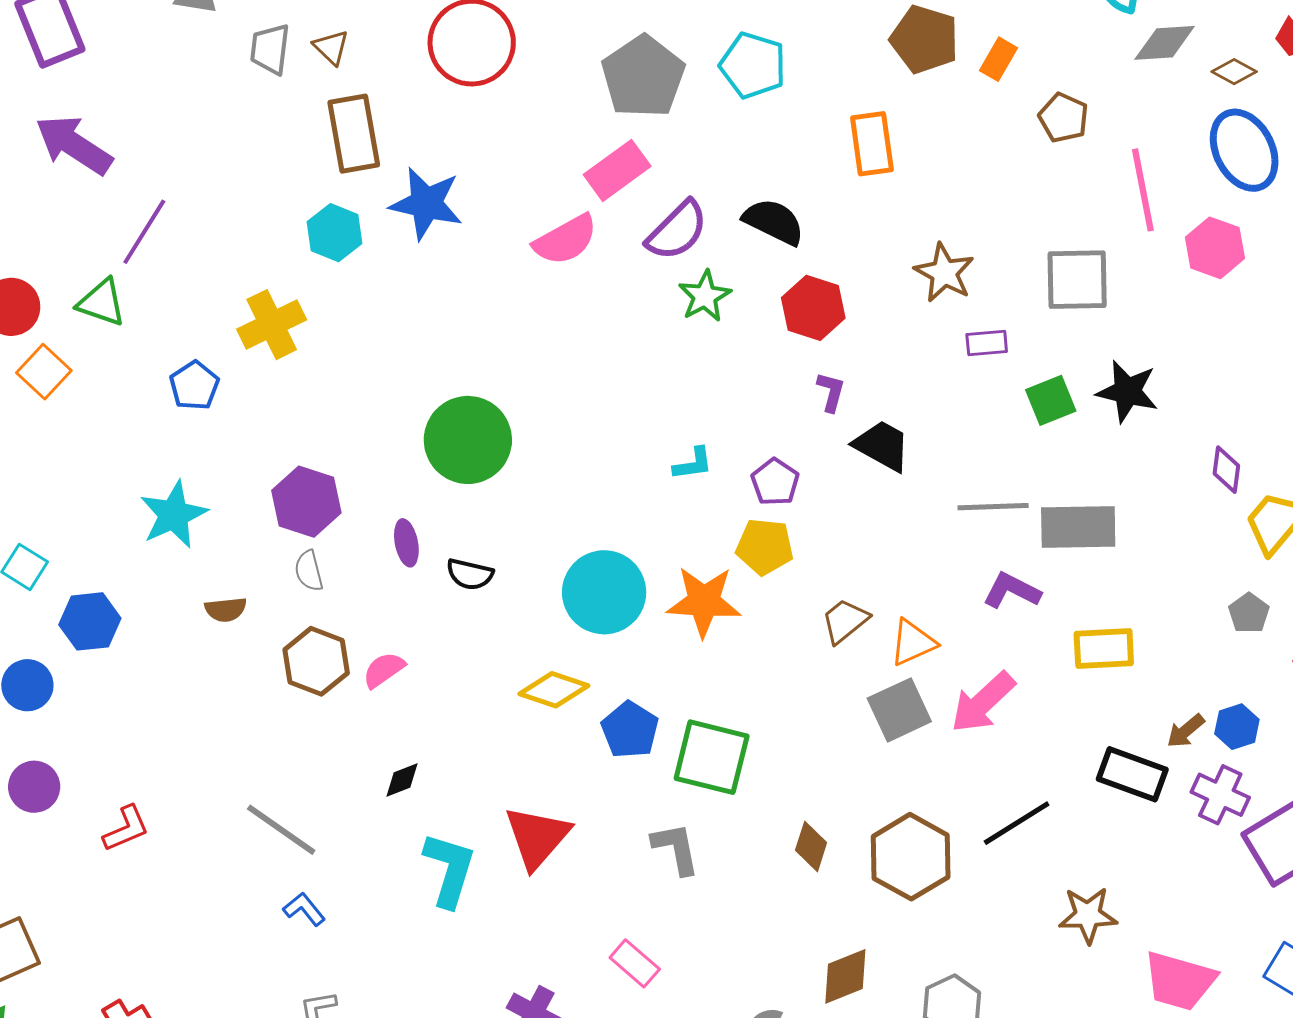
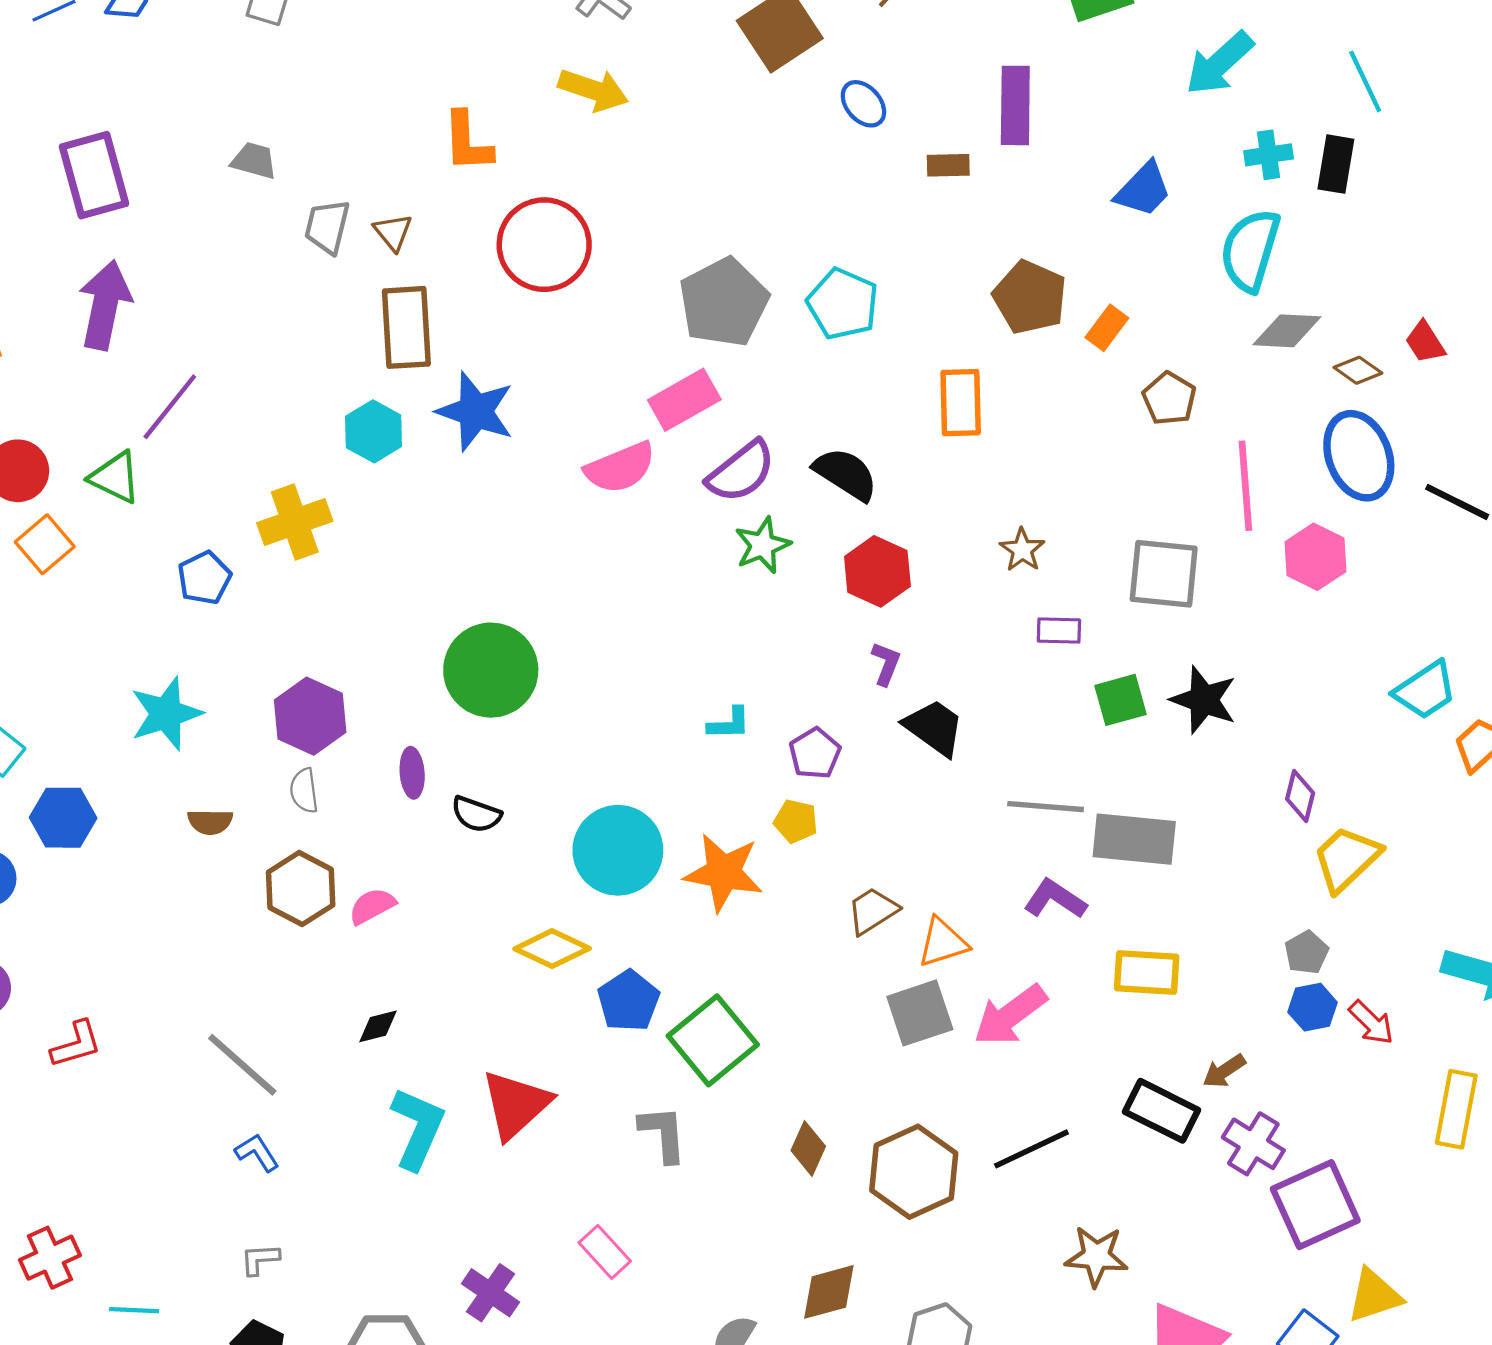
purple arrow: (74, 145) -> (105, 305), turned 62
brown star: (944, 273) -> (1022, 550), size x0.7
yellow pentagon: (765, 547) -> (796, 821), size x0.7
blue hexagon: (1237, 727) -> (1313, 1007), moved
green square: (712, 757) -> (713, 1040), turned 30

